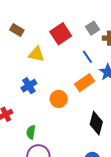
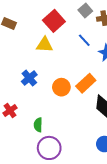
yellow triangle: (36, 54) -> (45, 45), moved
orange rectangle: (85, 83) -> (86, 83), moved

